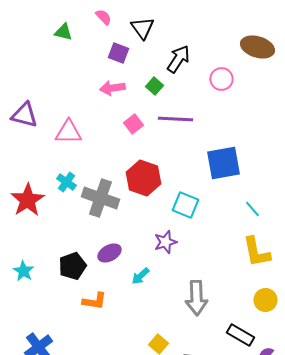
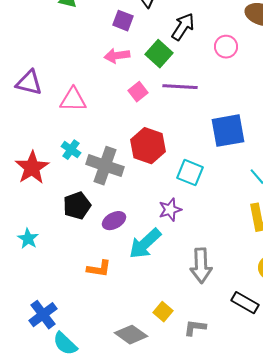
green square: (154, 86) -> (159, 54), size x1.5
black pentagon: (72, 266) -> (77, 206), moved
cyan arrow: (140, 276) -> (145, 244), size x1.8

